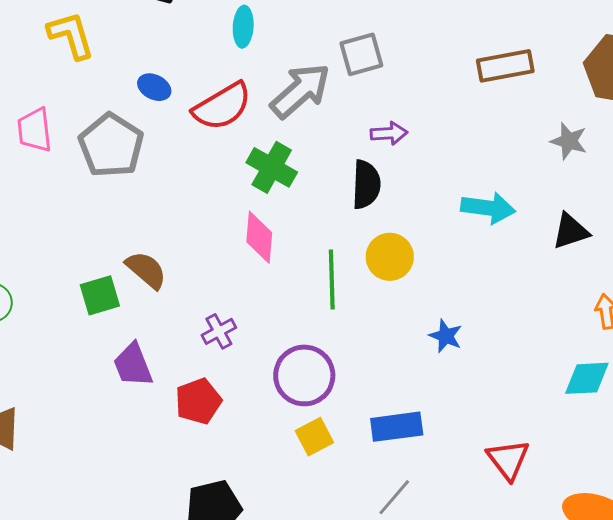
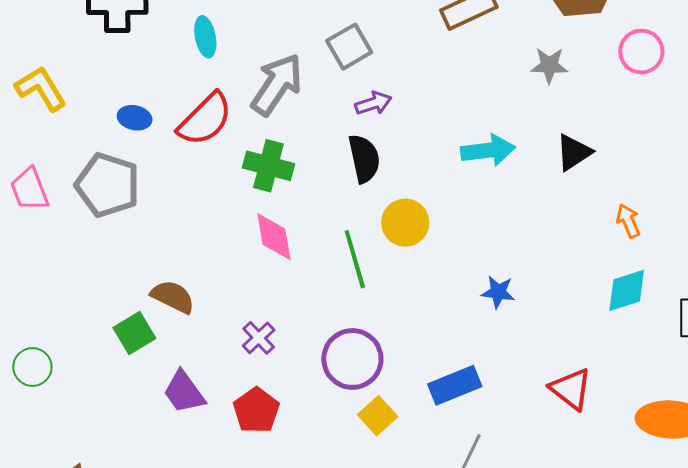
gray square: (361, 54) -> (349, 47), moved
blue star: (446, 336) -> (498, 292), moved

